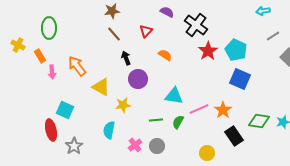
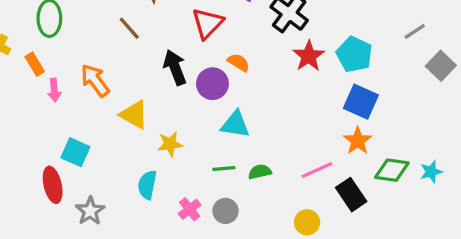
red triangle: (146, 31) -> (208, 23), size x1.5
brown line: (114, 34) -> (129, 28), moved
black arrow: (126, 58) -> (175, 67), size x1.5
purple circle: (138, 79) -> (212, 84), moved
cyan triangle: (174, 96) -> (235, 124), moved
pink line: (199, 109) -> (317, 170), moved
orange star: (223, 110) -> (358, 141), moved
green semicircle: (178, 122) -> (260, 172), turned 48

